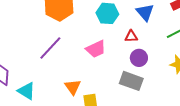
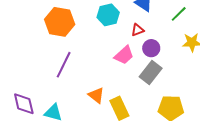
pink trapezoid: (96, 49) -> (124, 55), moved
gray rectangle: (131, 81) -> (151, 72), turned -55

